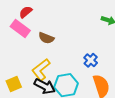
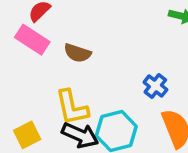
yellow L-shape: (41, 70) -> (72, 107), turned -60

